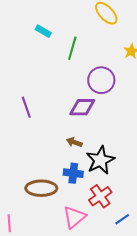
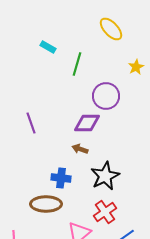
brown arrow: (74, 142) -> (80, 149), moved
blue cross: (73, 173) -> (61, 178), moved

